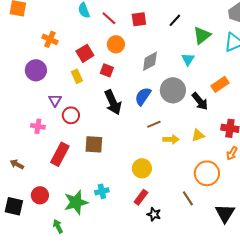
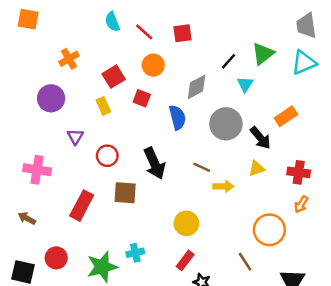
black line: (175, 20) -> (229, 61), moved
orange cross: (50, 39) -> (69, 59), turned 35
blue semicircle: (143, 96) -> (177, 117), moved, turned 132
black arrow: (113, 102) -> (154, 163), moved
red circle: (71, 115) -> (107, 156), moved
brown line: (154, 124) -> (202, 167), turned 48
pink cross: (38, 126) -> (37, 170), moved, size x1.5
yellow triangle: (198, 135) -> (257, 169), moved

